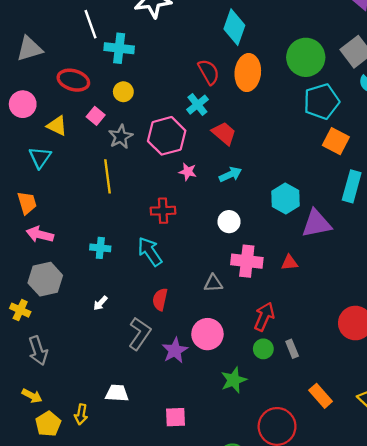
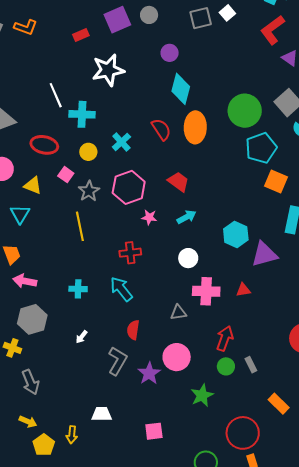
cyan cross: (197, 105) -> (121, 142), moved

